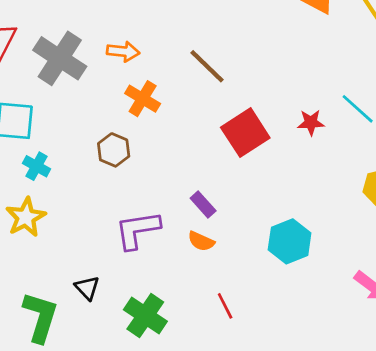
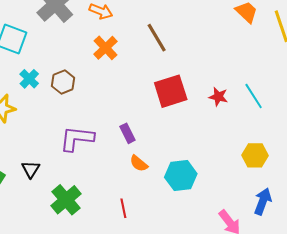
brown hexagon: (114, 150) -> (63, 82), moved
cyan cross: (36, 166) -> (29, 79), moved
orange semicircle: (201, 241) -> (139, 163), moved

